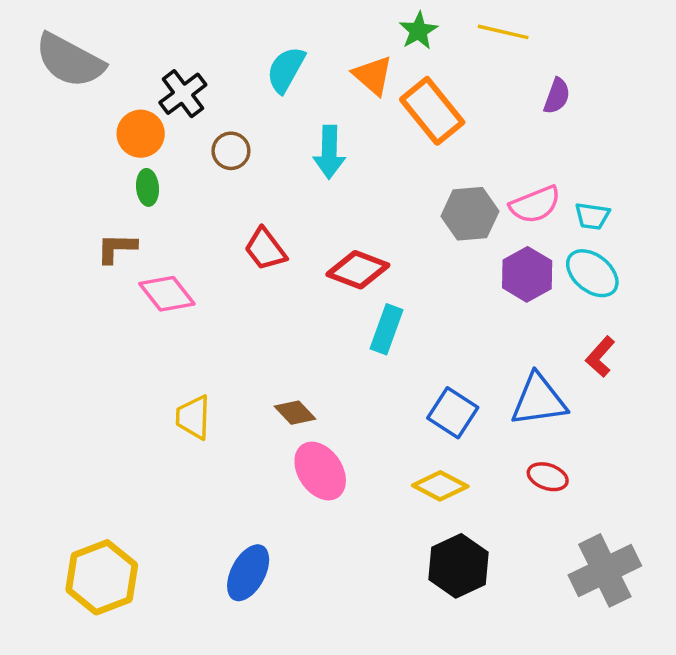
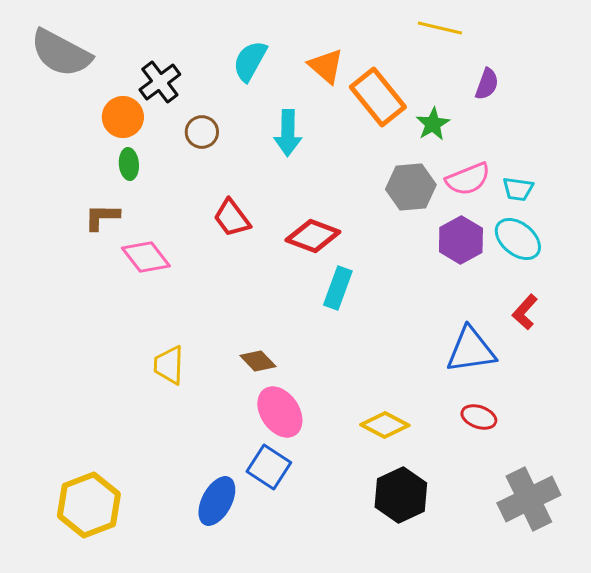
green star: (418, 31) -> (433, 124), moved
blue square: (453, 413) -> (269, 467), moved

